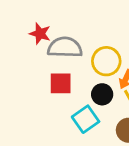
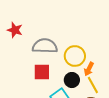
red star: (40, 34) -> (15, 30), moved

